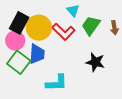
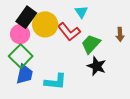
green trapezoid: (91, 25) -> (91, 44), moved
blue trapezoid: (37, 54) -> (25, 74), moved

